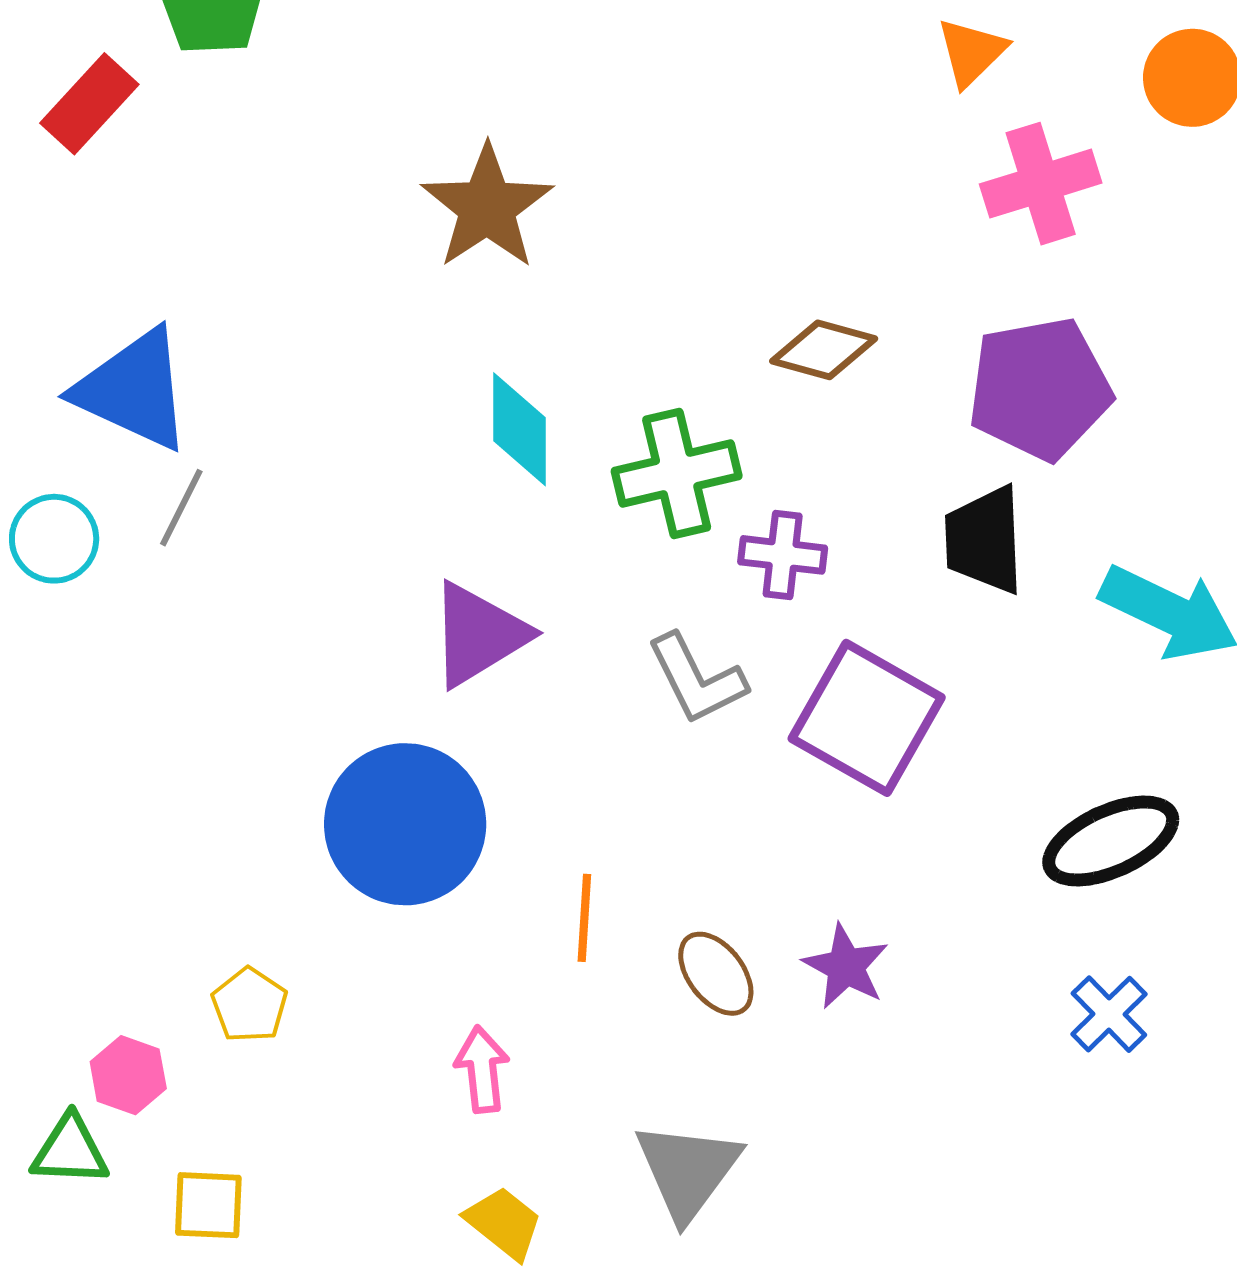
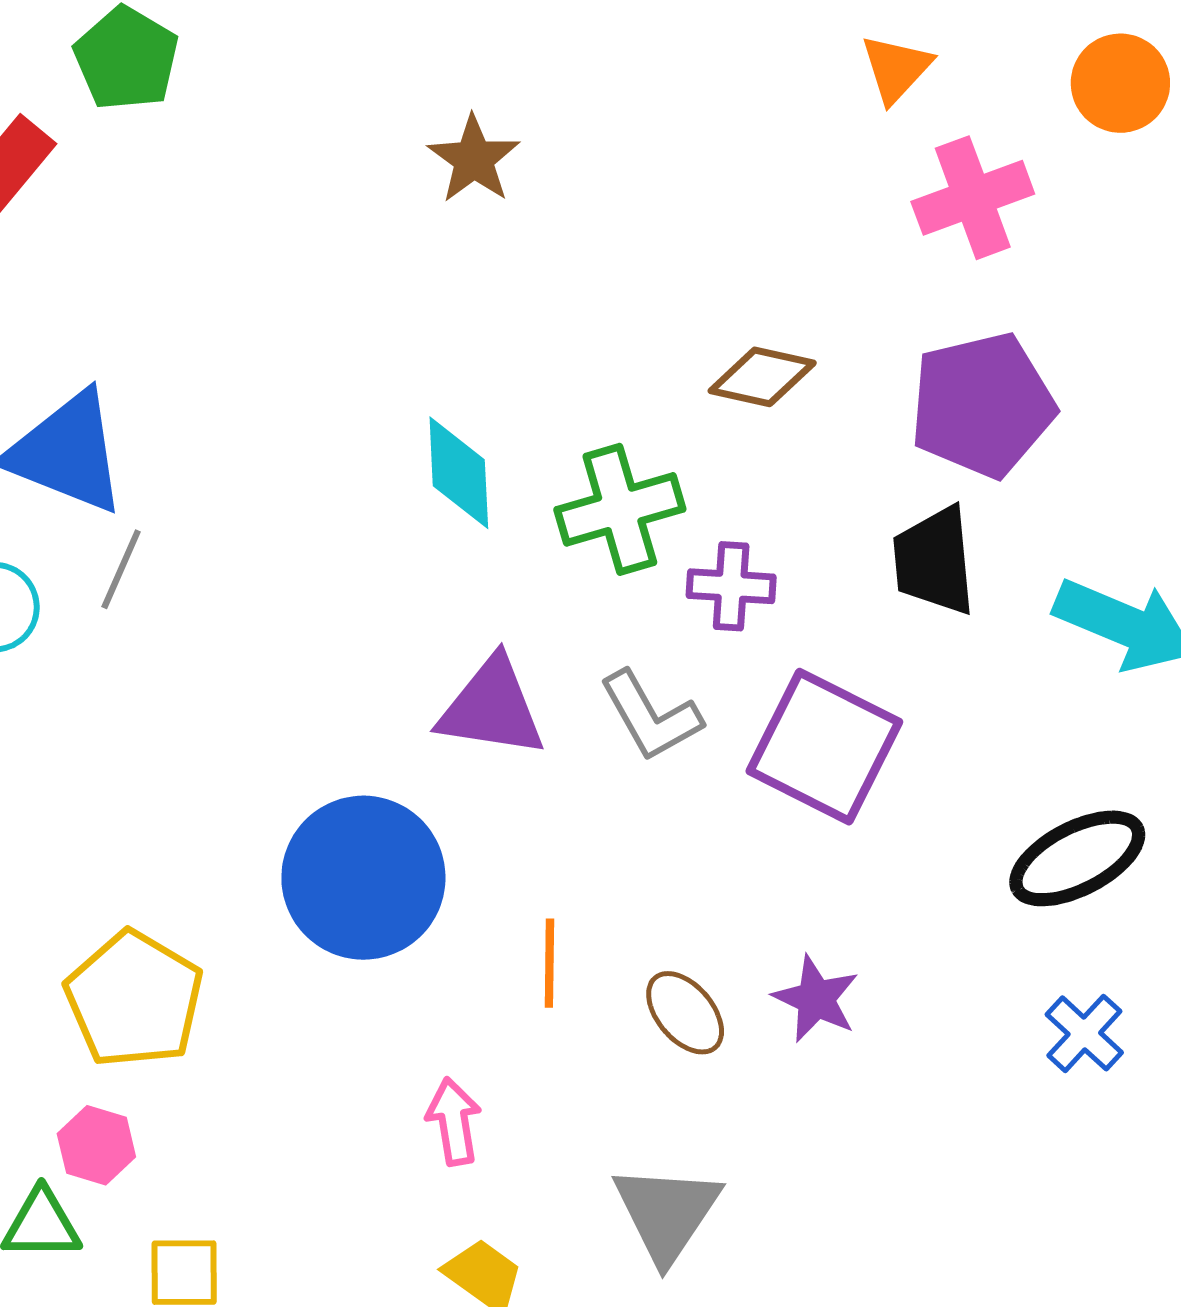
brown star: (487, 207) -> (474, 159), moved, size x0.7
purple triangle: (478, 634) -> (492, 708), moved, turned 43
yellow pentagon: (249, 1005) -> (134, 999), moved, size x1.8

